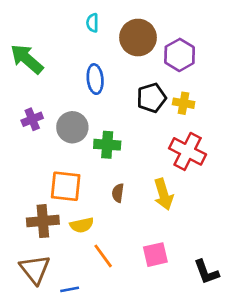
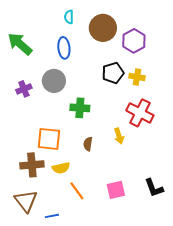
blue ellipse: (95, 79) -> (64, 48), moved
gray circle: (72, 127) -> (54, 81), moved
yellow arrow: (163, 194) -> (119, 136), moved, size x0.7
black L-shape: (206, 272) -> (154, 188), moved

